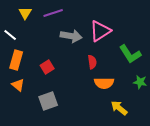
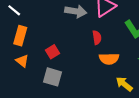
red square: (47, 67) -> (52, 52), moved
gray square: (48, 101) -> (52, 77), turned 36

